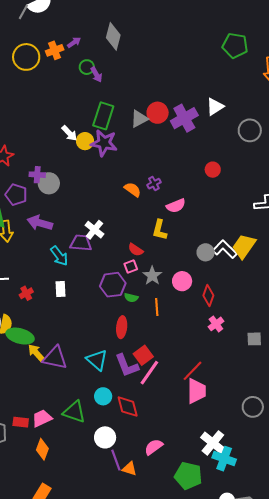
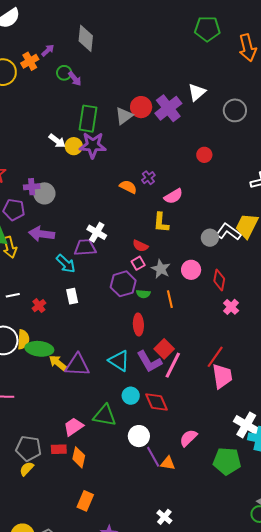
red rectangle: (21, 422) -> (59, 449), moved

